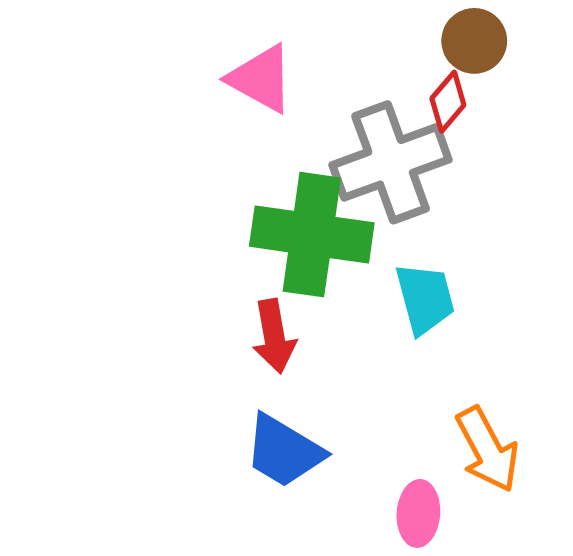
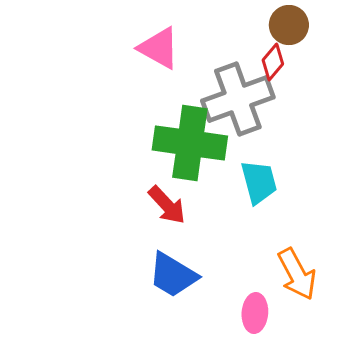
red arrow: (274, 336) -> (167, 205), turned -33

